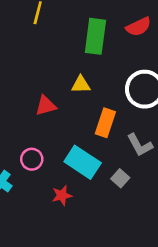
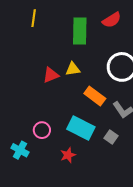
red triangle: (46, 106) -> (51, 75), moved
orange rectangle: (105, 123) -> (95, 96), turned -65

